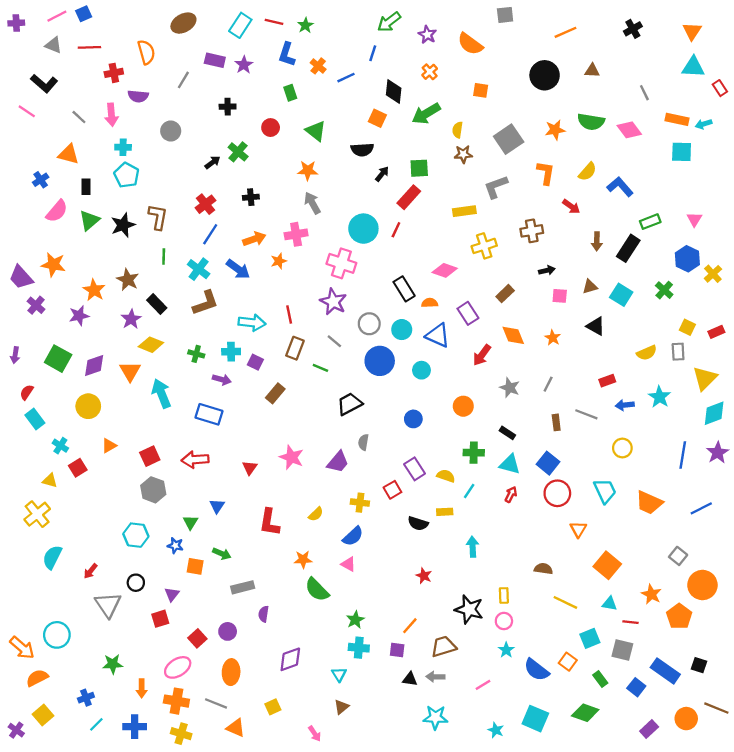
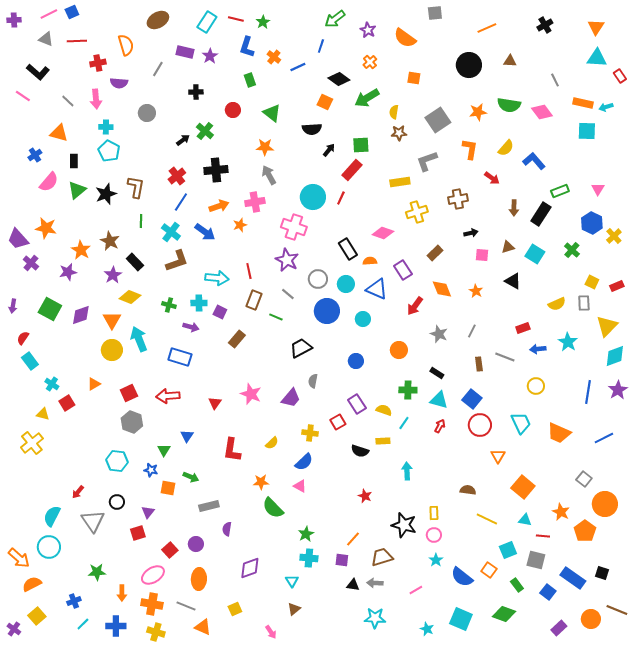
black diamond: (394, 92) -> (339, 79), turned -60
black cross: (251, 197) -> (216, 170), size x1.6
yellow circle: (88, 406) -> (112, 350), moved
cyan semicircle: (52, 557) -> (52, 516), moved

